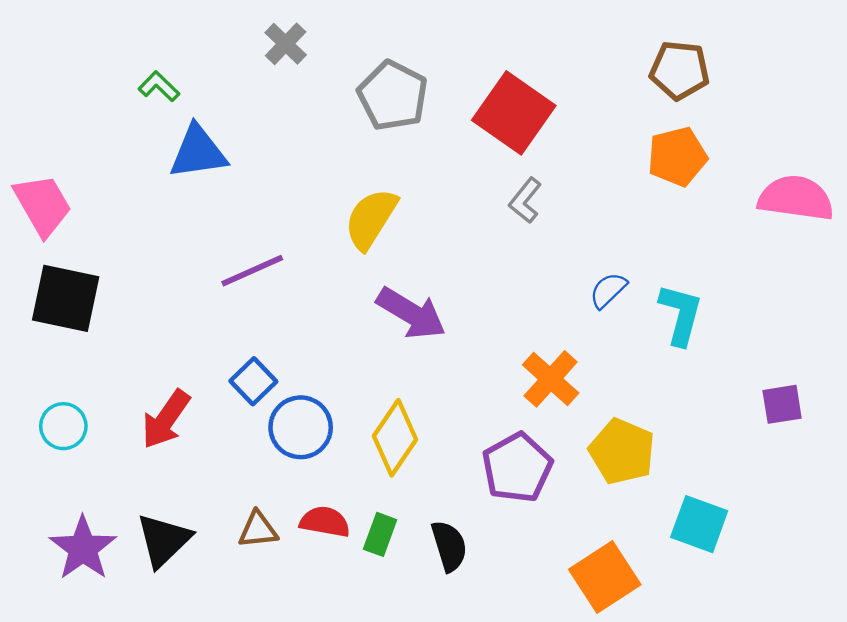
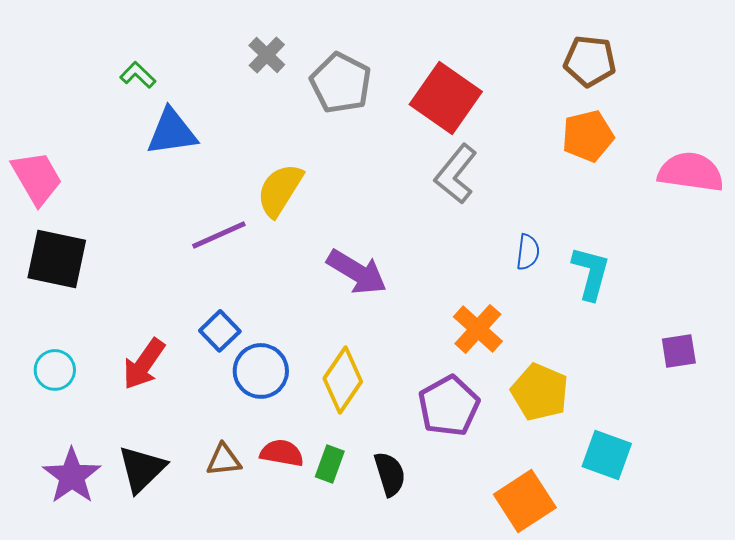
gray cross: (286, 44) -> (267, 55), moved
gray L-shape: (525, 200) -> (456, 174), size x1.5
yellow semicircle: (371, 219) -> (280, 190), moved
blue semicircle: (608, 290) -> (528, 252), turned 141

